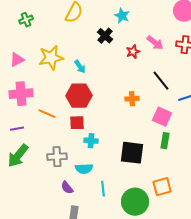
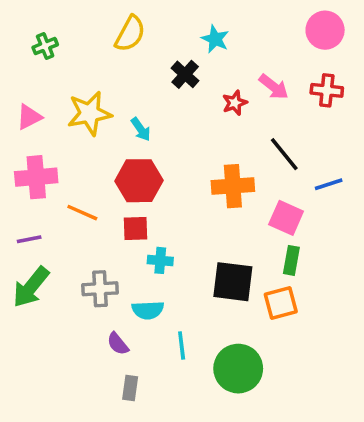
orange cross: (132, 99) -> (233, 186), size x1.6
orange square: (162, 187) -> (281, 303), moved

